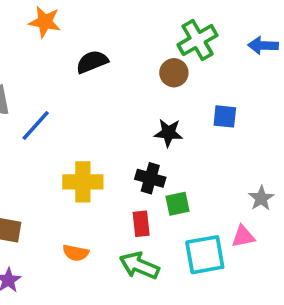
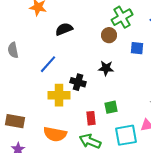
blue square: (225, 116) -> (137, 48), moved
blue line: (36, 126) -> (48, 64), moved
black cross: (150, 178) -> (78, 82), moved
orange semicircle: (76, 253) -> (55, 134), size x1.6

